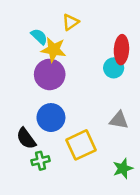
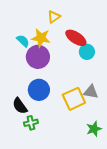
cyan semicircle: (39, 37) -> (23, 41), moved
red ellipse: (121, 50) -> (76, 38), moved, turned -60
yellow square: (81, 145) -> (74, 99), moved

